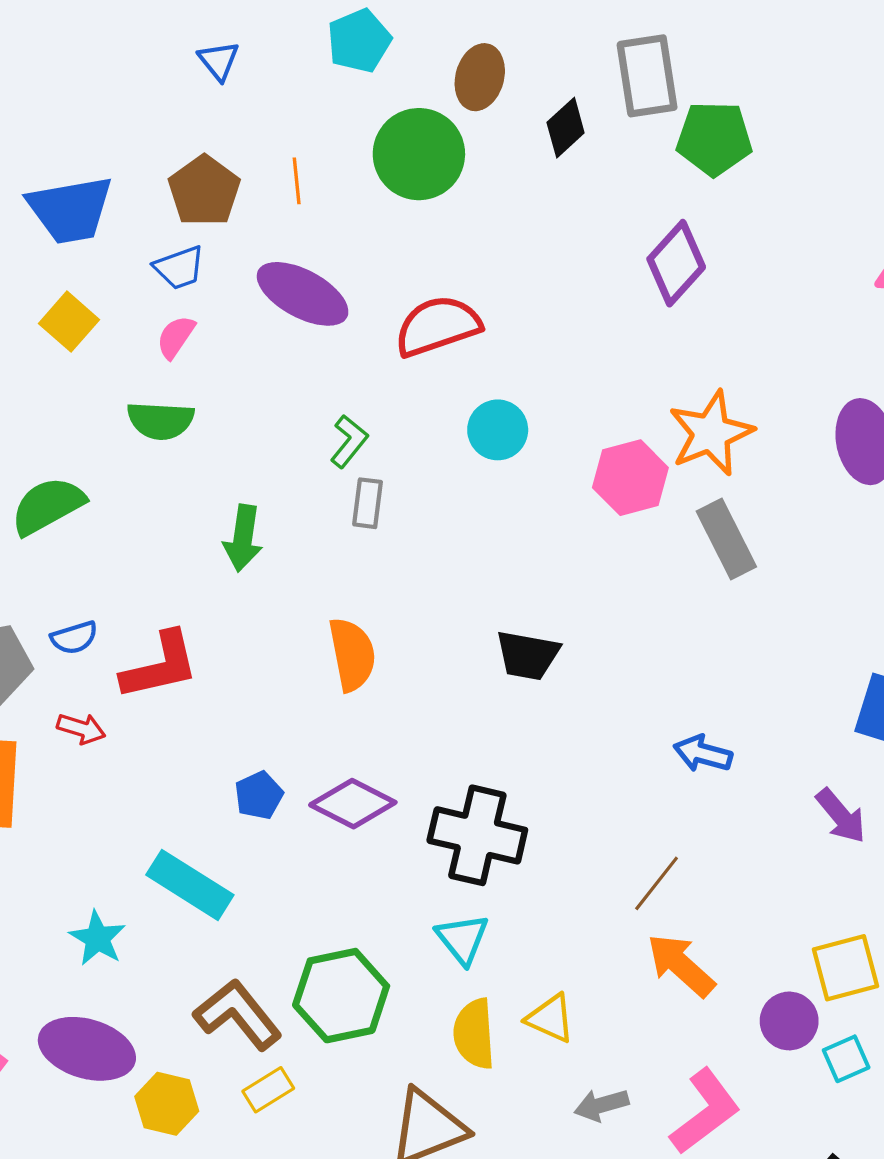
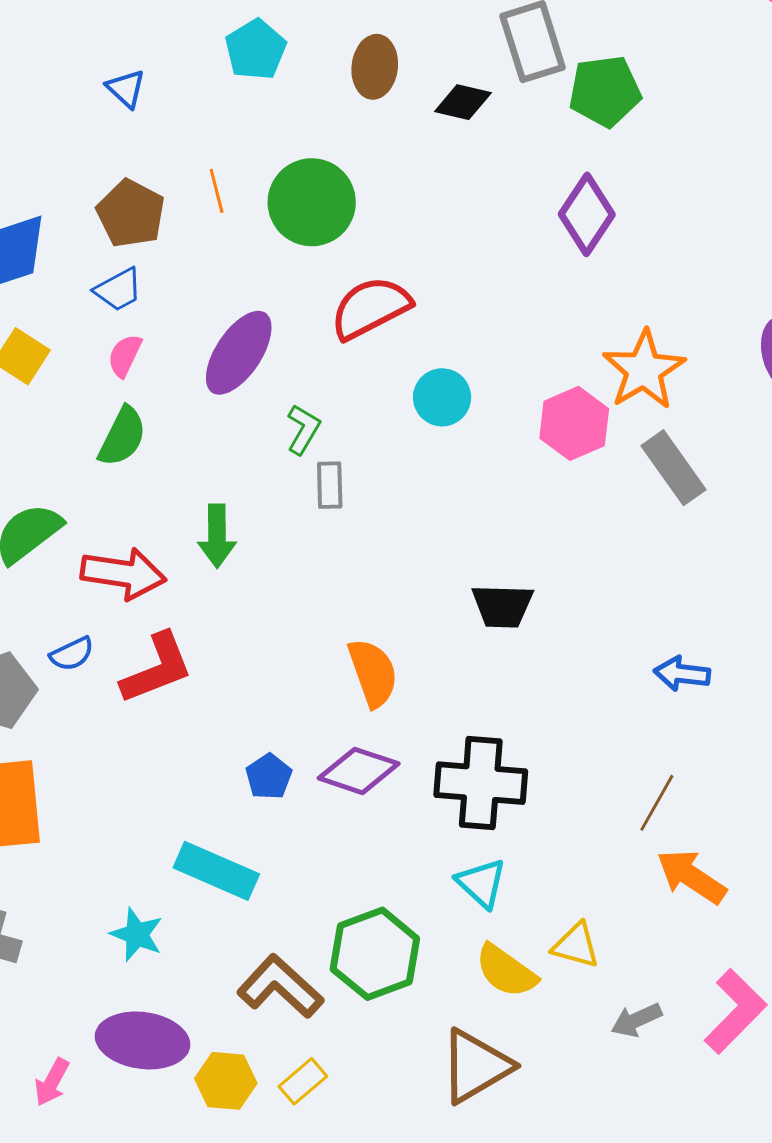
black diamond: (566, 128) -> (463, 102), turned 64
green circle: (419, 154) -> (312, 202), moved
purple ellipse: (303, 294) -> (239, 353), moved, turned -76
green semicircle: (161, 420) -> (122, 437), turned -58
orange semicircle: (352, 654) -> (373, 673), moved
red arrow: (81, 729) -> (123, 574), moved, size x1.8
yellow semicircle: (474, 1034) -> (506, 971), turned -42
yellow rectangle: (268, 1090) -> (303, 1081), moved

